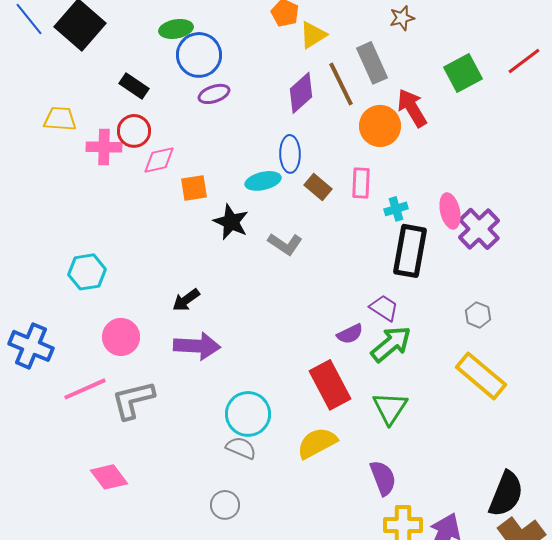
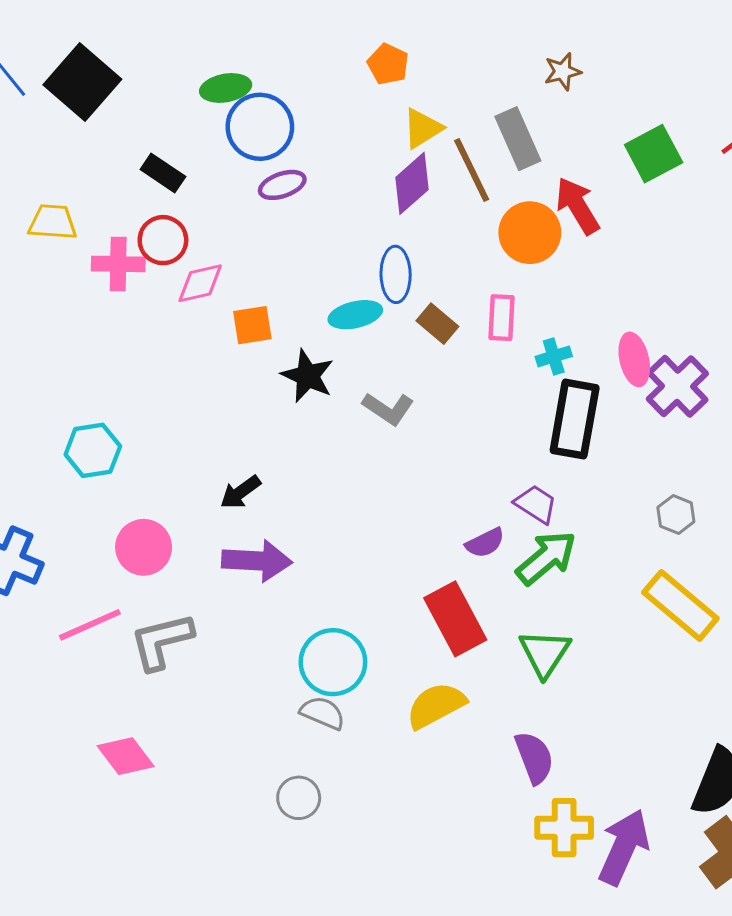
yellow triangle: (313, 35) -> (422, 128), moved

